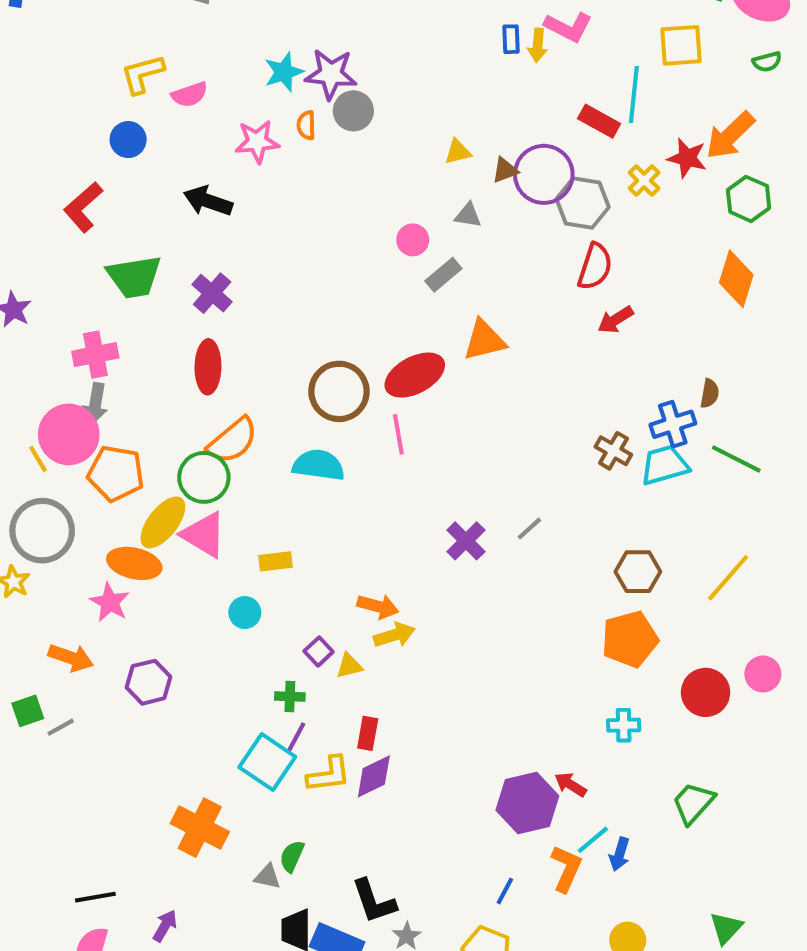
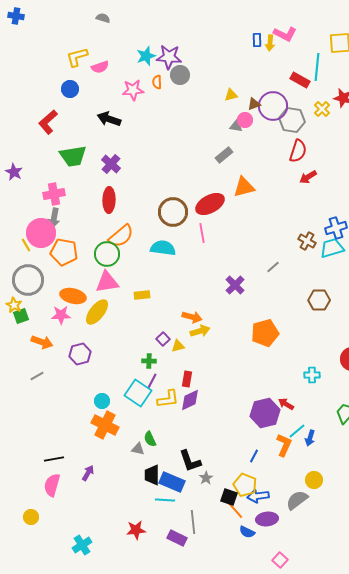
pink circle: (413, 240) -> (245, 120), moved
yellow ellipse: (163, 522) -> (97, 312), moved
gray line: (529, 529) -> (273, 267), moved
pink triangle: (204, 535) -> (107, 282), turned -40
pink star: (110, 602) -> (61, 315), turned -30
cyan circle: (245, 613) -> (102, 401), moved
orange pentagon: (630, 639) -> (265, 333), moved
green square: (28, 711) -> (21, 316), moved
green semicircle: (292, 856) -> (150, 439), turned -49

